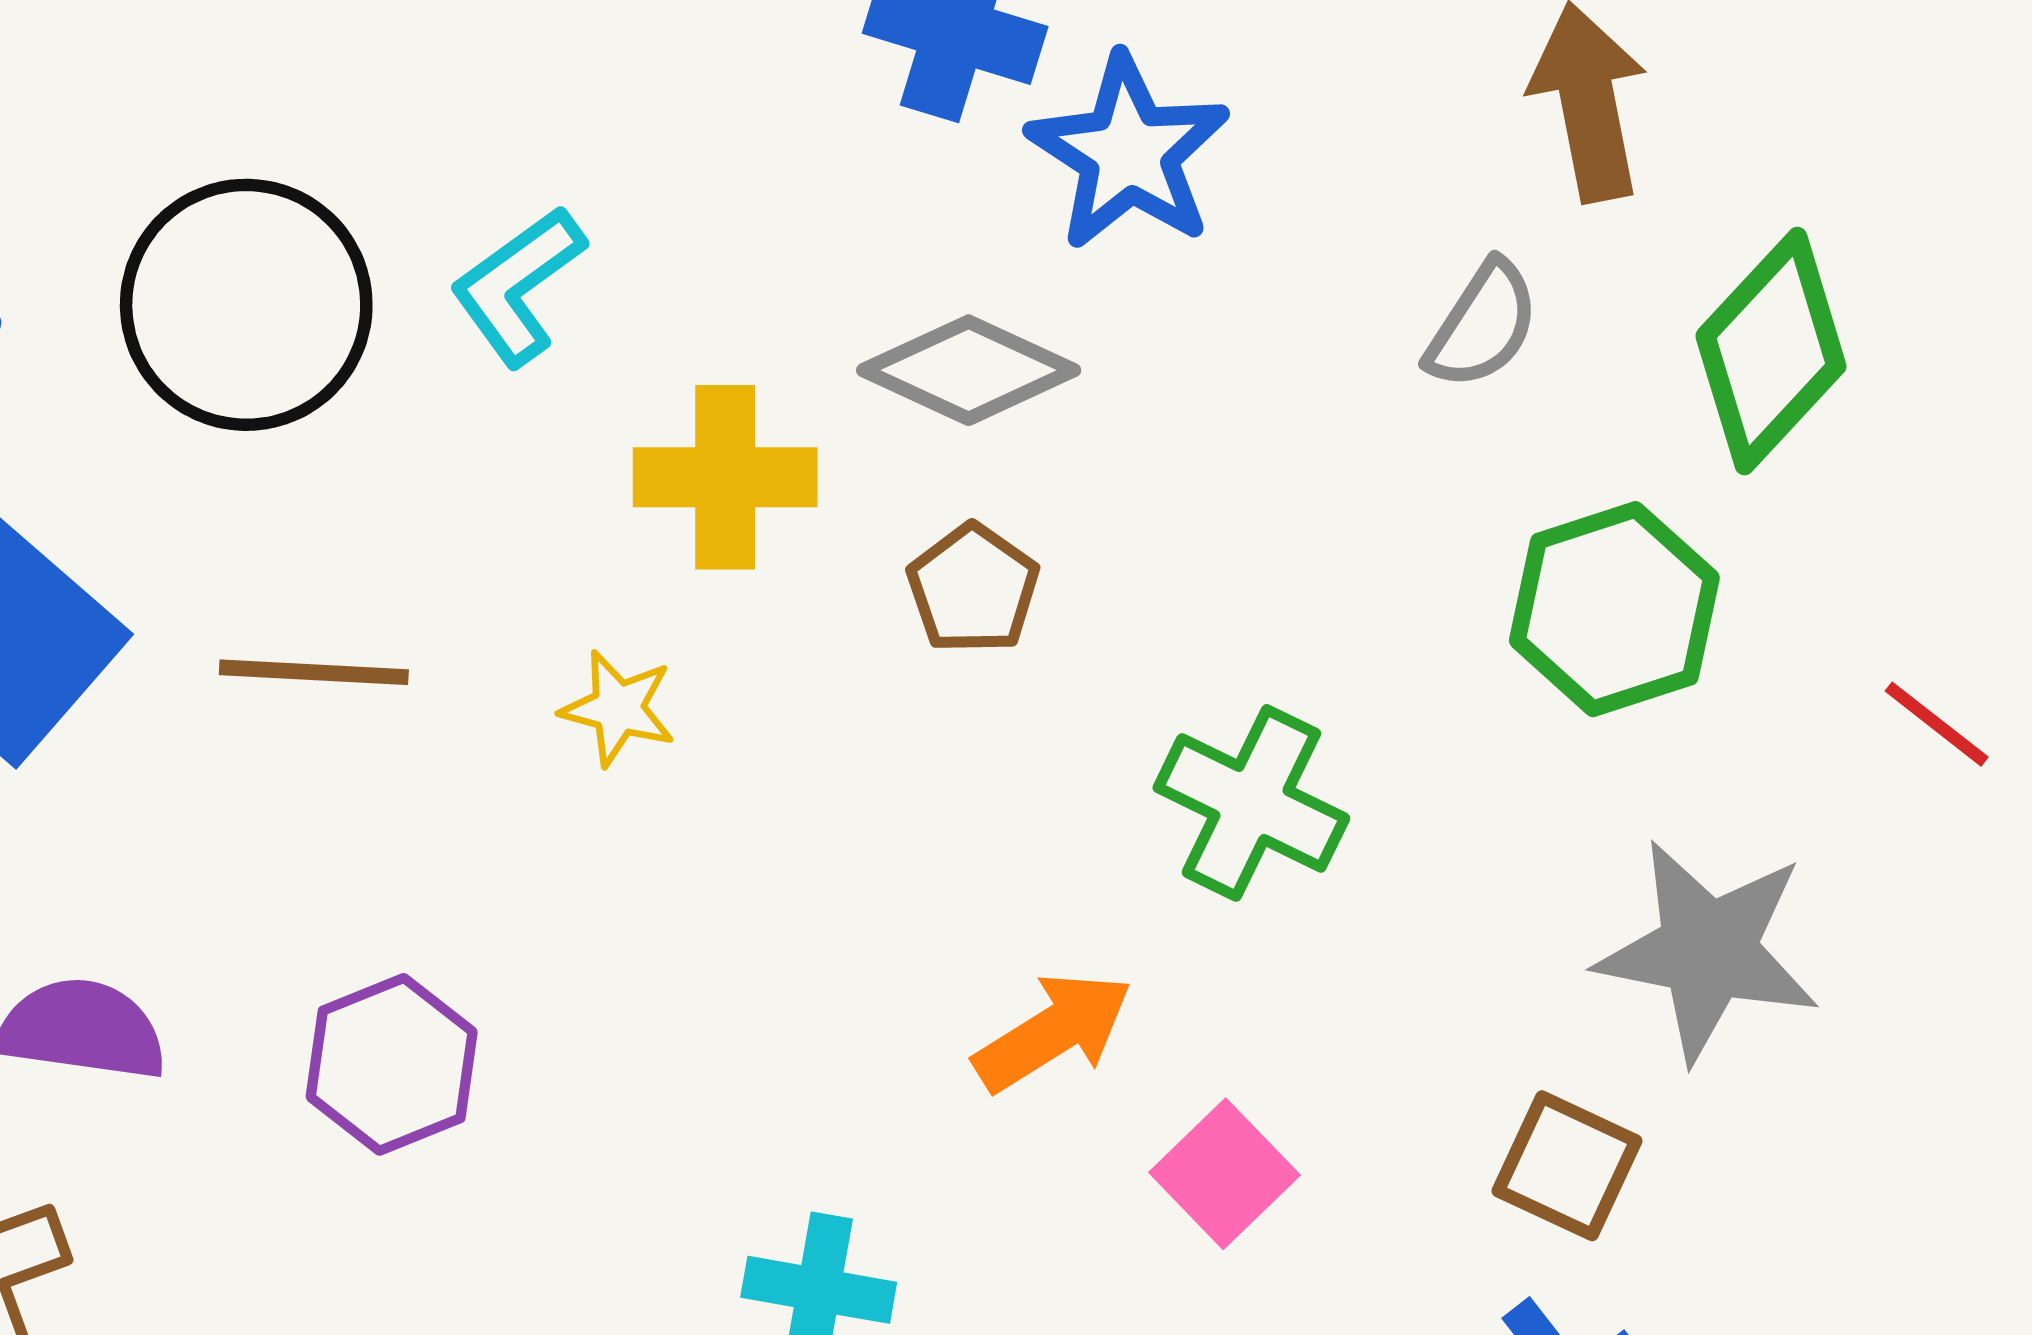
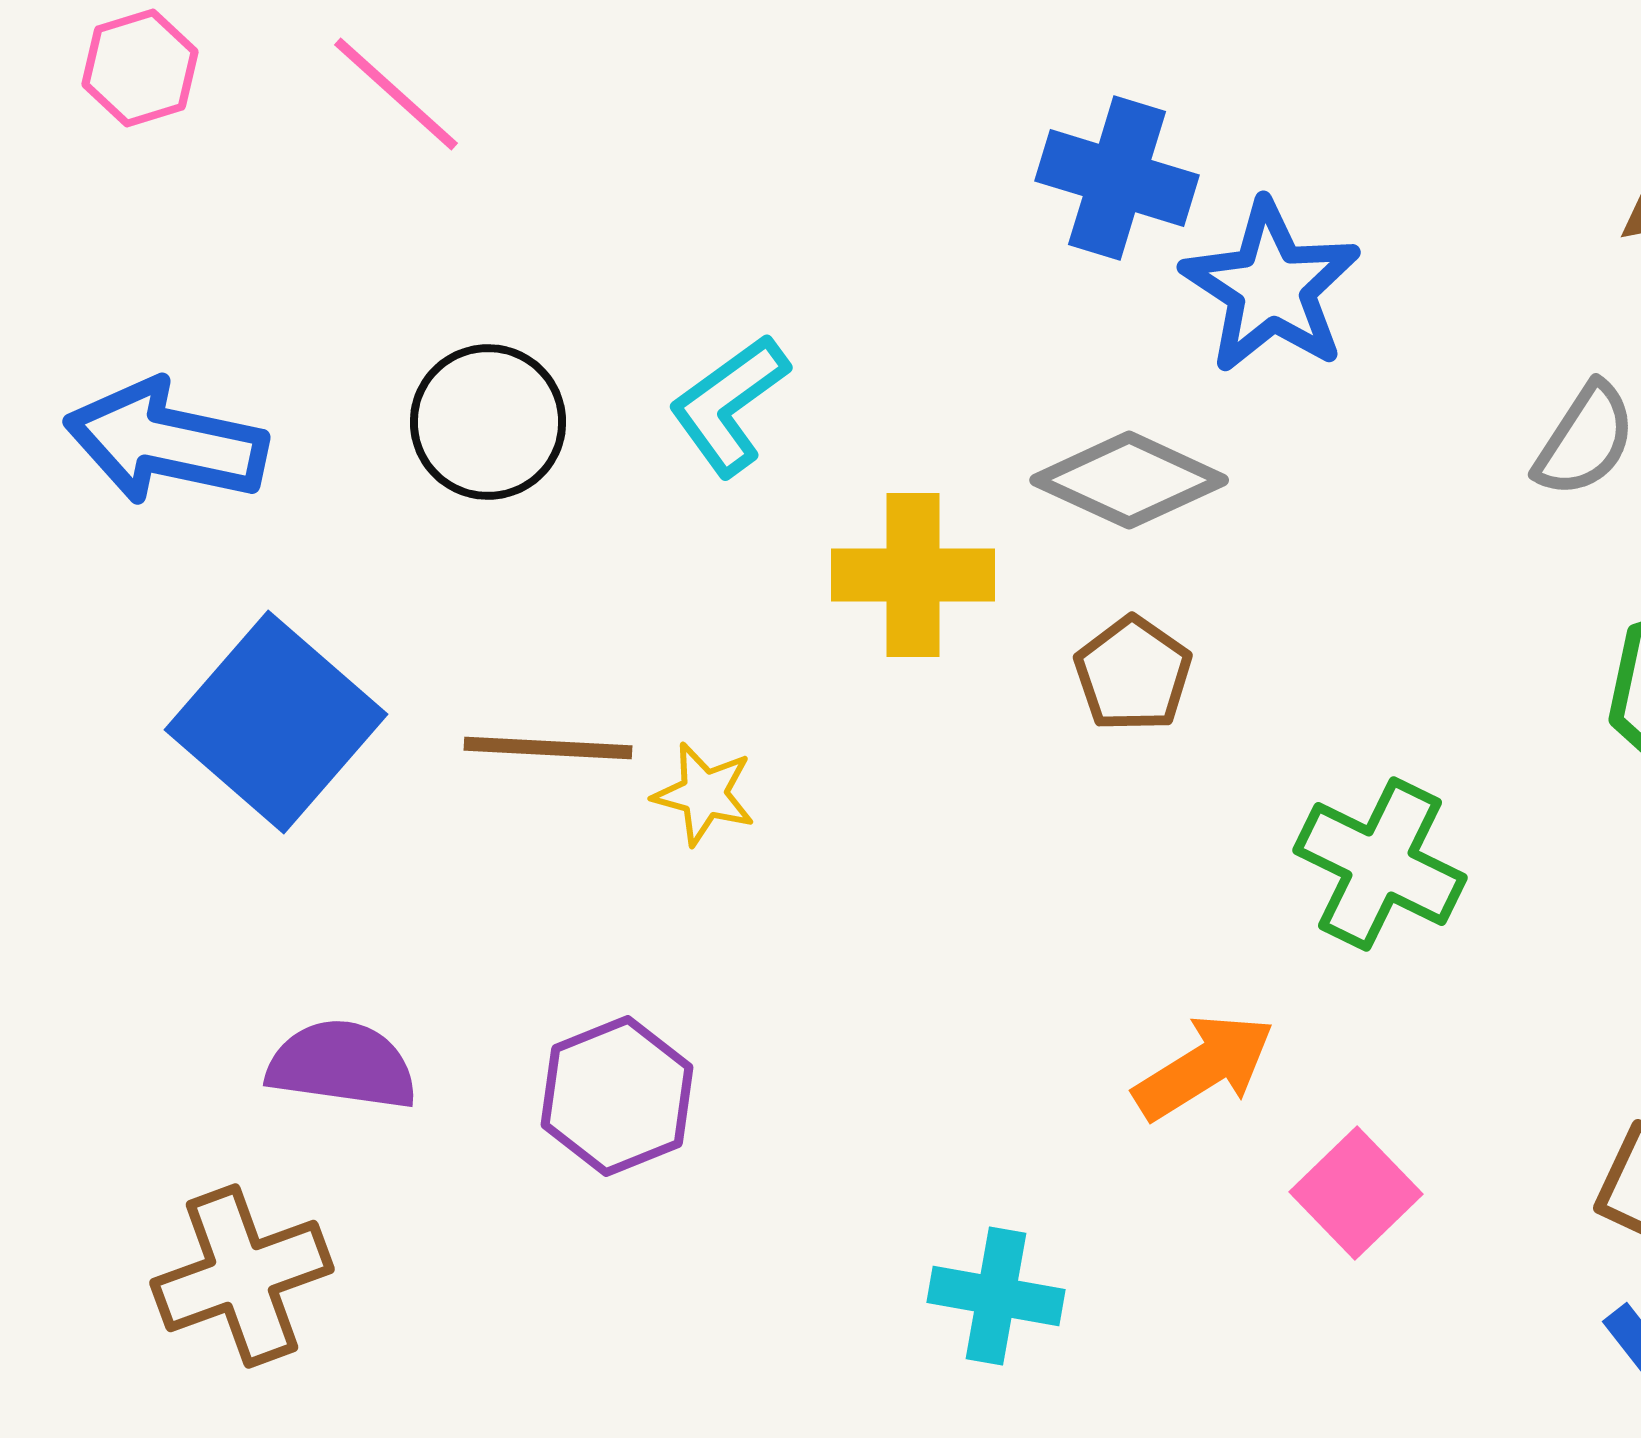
black circle: (246, 305) -> (488, 422), size x0.7
yellow star: (618, 708) -> (704, 794), moved

